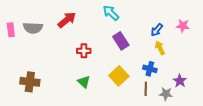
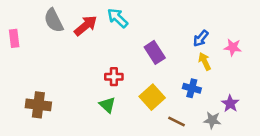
cyan arrow: (111, 13) -> (118, 18), moved
pink star: (183, 26) -> (233, 47), moved
gray semicircle: (33, 28) -> (54, 20), moved, turned 60
red cross: (84, 51) -> (114, 77), moved
brown line: (146, 89) -> (176, 121), moved, turned -64

